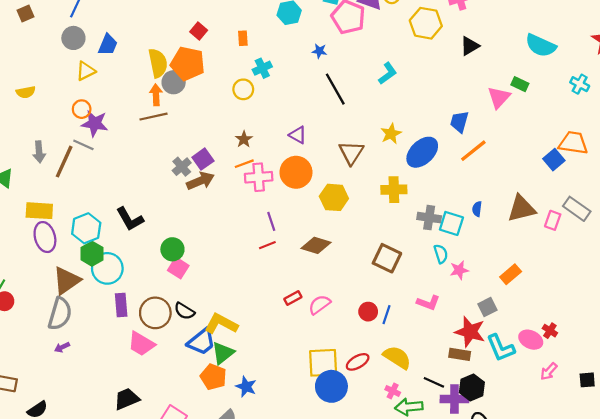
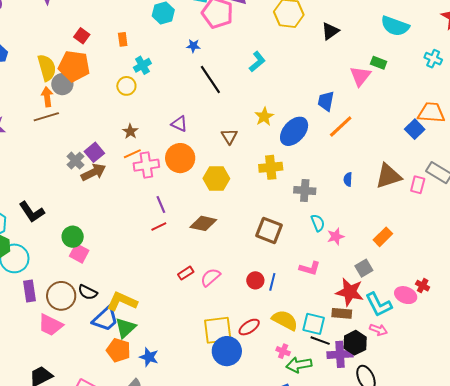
brown triangle: (351, 153) -> (229, 136), size x0.7
cyan square: (451, 223) -> (314, 324), moved
pink arrow: (549, 371) -> (378, 330), moved, turned -108

